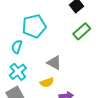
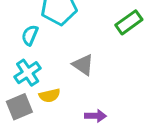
yellow semicircle: (47, 82) -> (50, 95), moved

